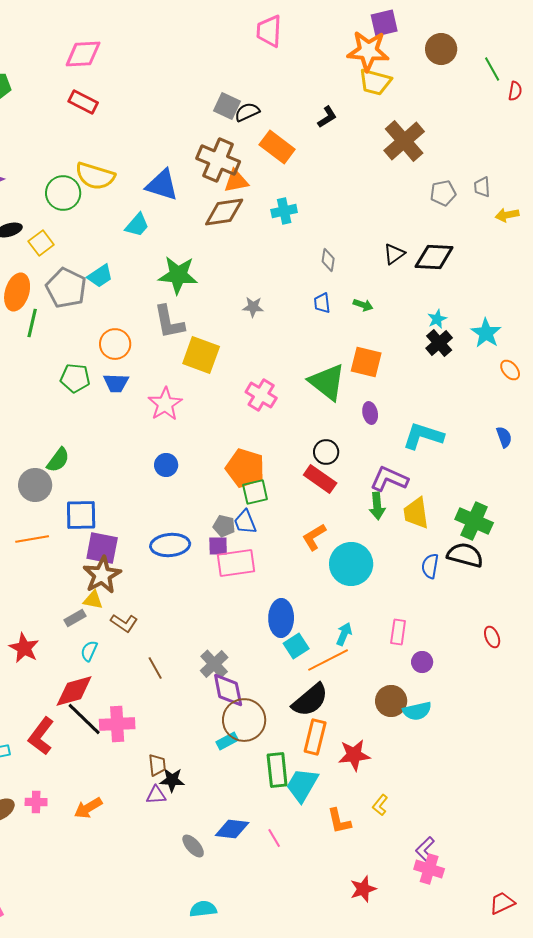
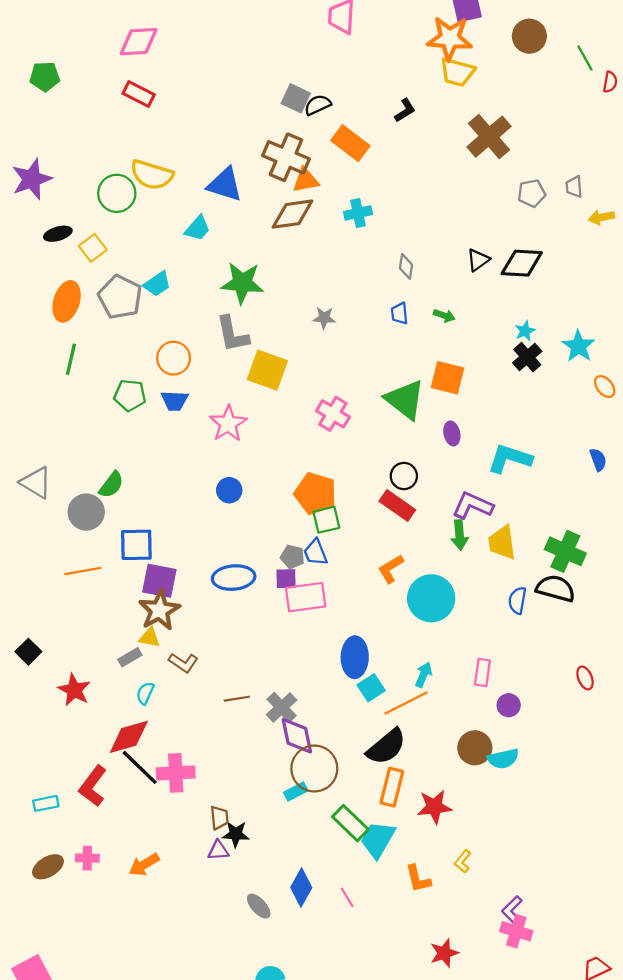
green line: (32, 323) -> (71, 359), moved
brown line: (155, 668) -> (237, 699), moved, turned -70
green rectangle: (277, 770) -> (350, 823), turned -40
blue diamond: (232, 829) -> (301, 888), turned -68

